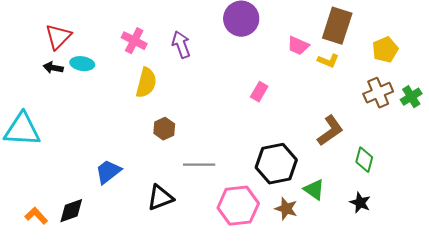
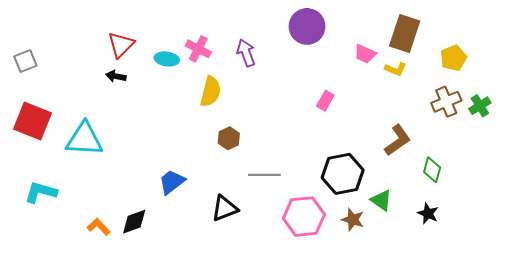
cyan ellipse: (82, 64) -> (167, 59), moved

